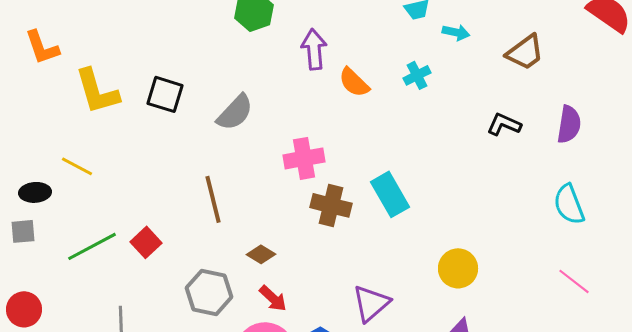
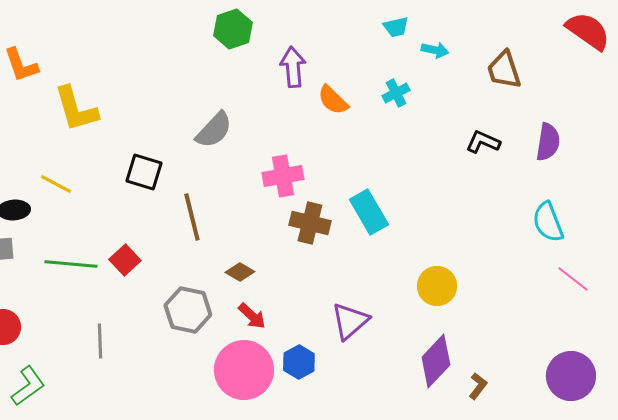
brown trapezoid: (525, 52) -> (504, 70), turned 108
black square: (165, 94) -> (144, 172), moved
green line: (92, 246) -> (71, 264), turned 33
pink line: (574, 281) -> (573, 279), moved

